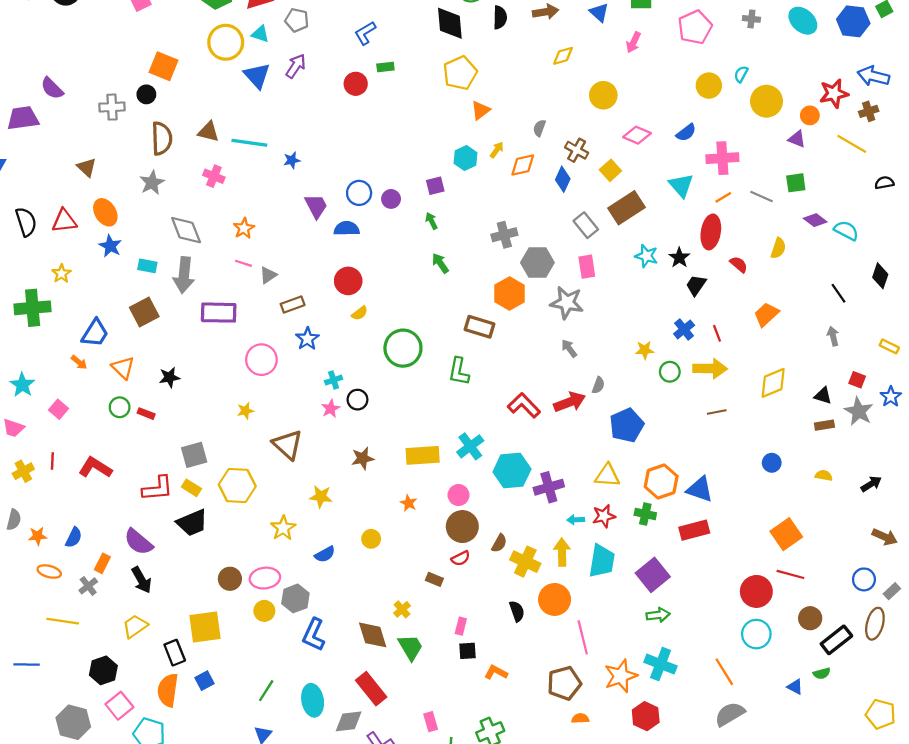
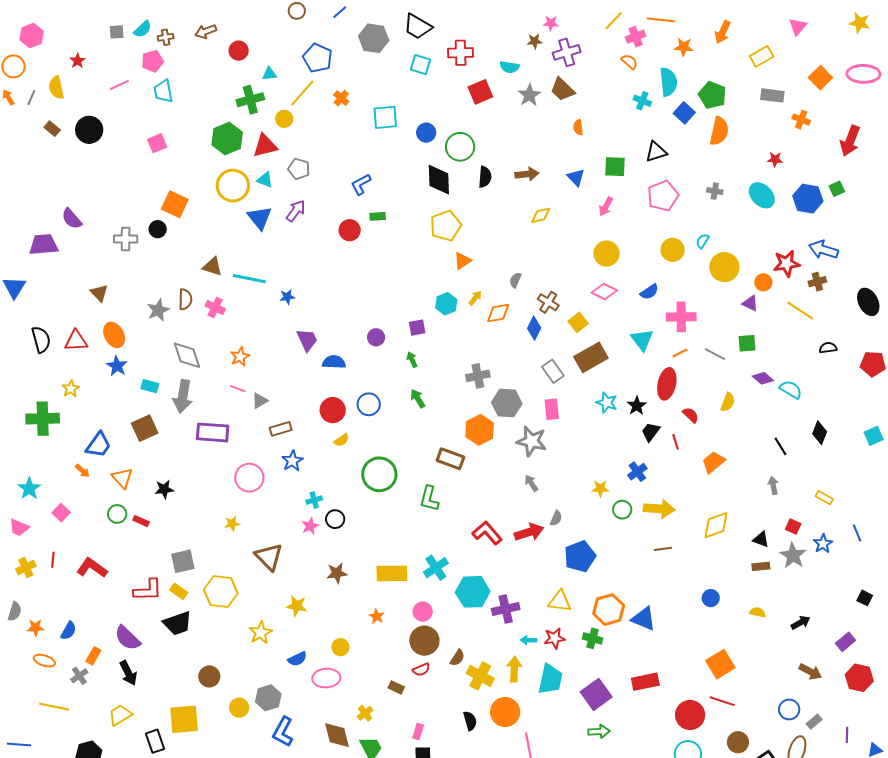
yellow circle: (603, 95) -> (607, 254), moved
brown semicircle: (162, 138) -> (185, 299), moved, size x0.7
blue circle: (359, 193) -> (369, 404), moved
red line: (717, 333) -> (676, 442), moved
red rectangle: (694, 530) -> (645, 682), moved
pink ellipse: (265, 578) -> (326, 678), moved

